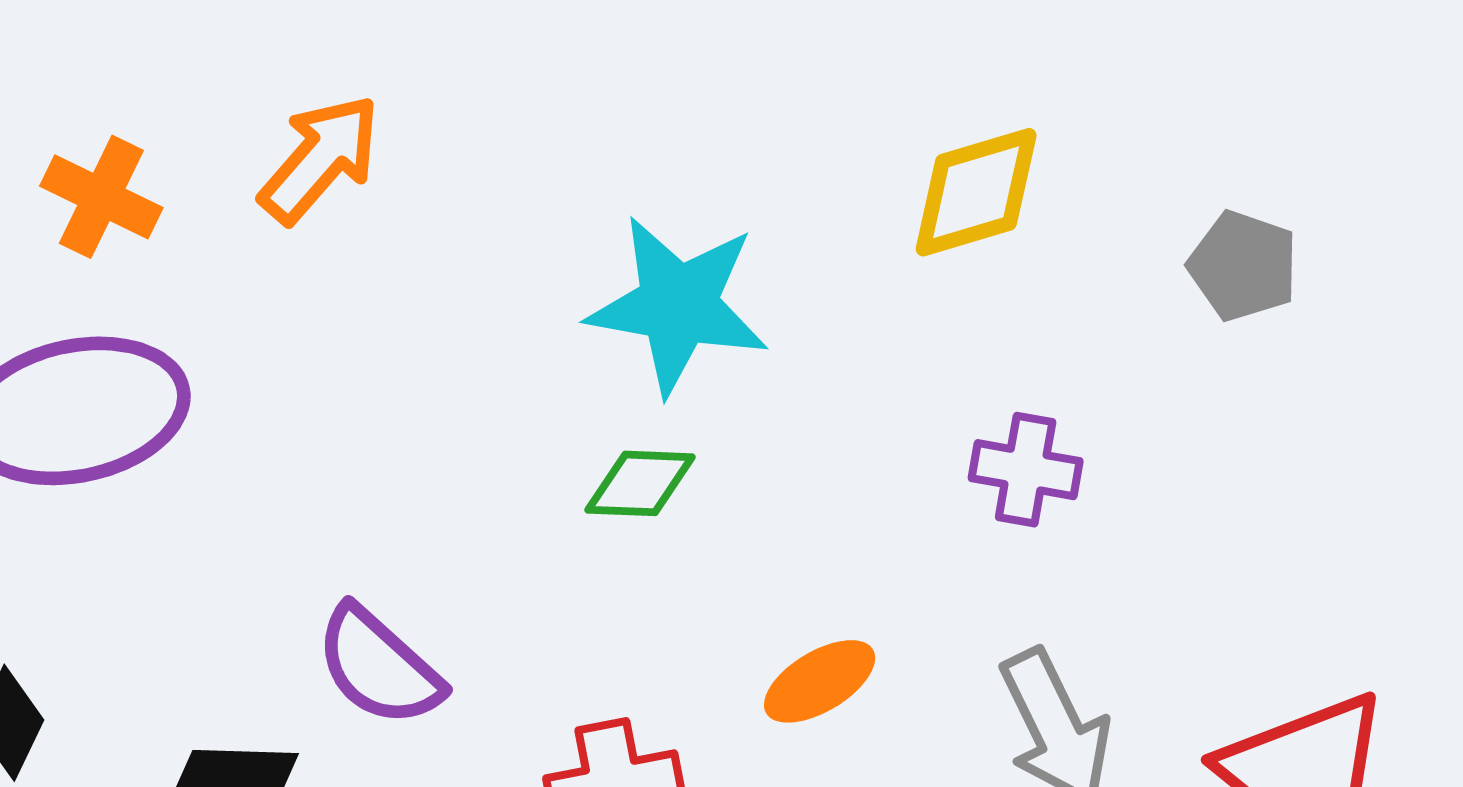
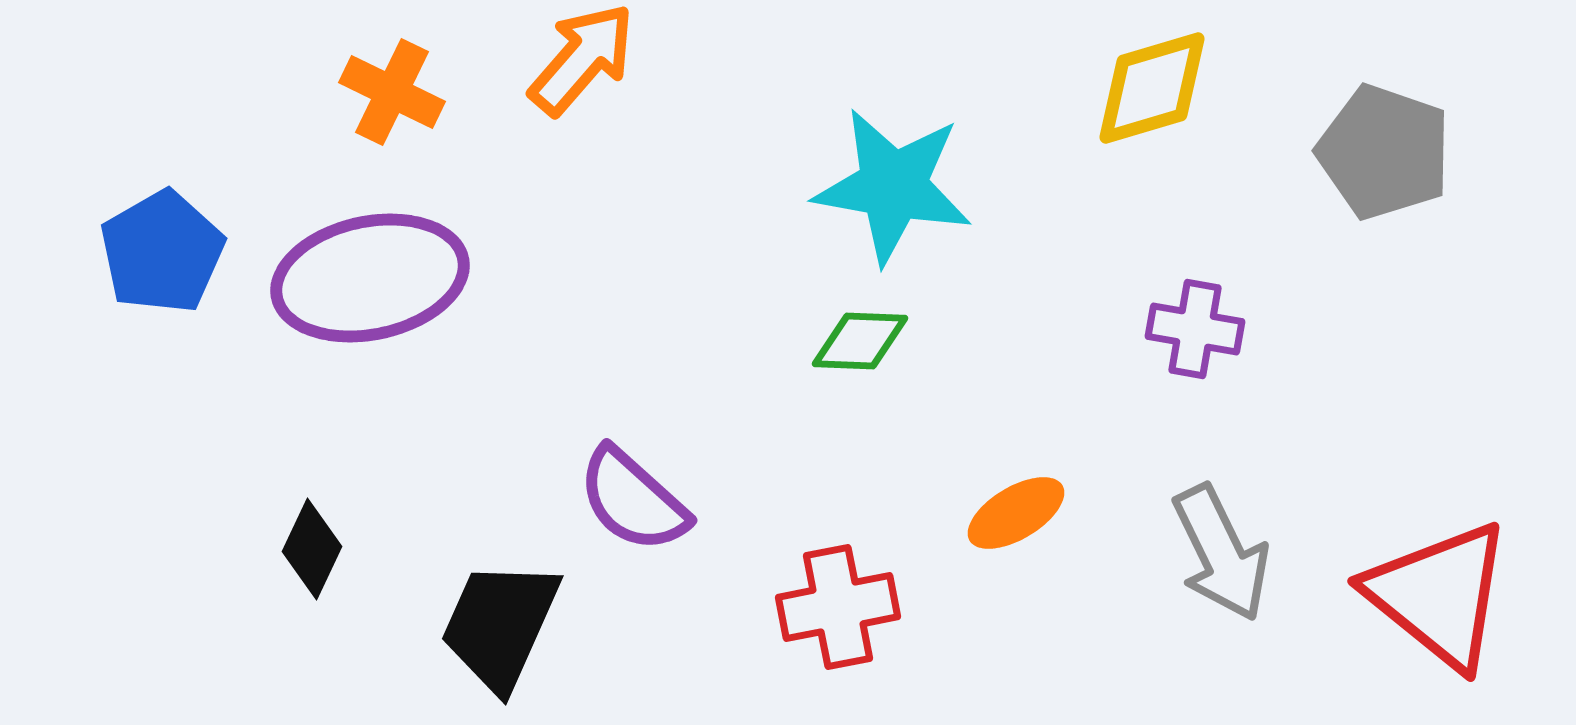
gray pentagon: (1243, 266) -> (1384, 152), size x1.4

